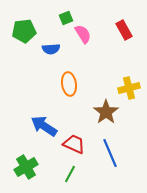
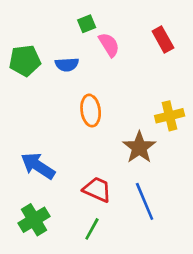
green pentagon: (24, 31) -> (25, 61), moved
blue arrow: (44, 126) -> (38, 166), moved

